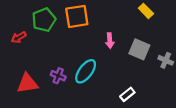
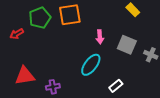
cyan ellipse: (86, 71) -> (91, 65), moved
purple cross: (58, 76) -> (53, 87), moved, turned -32

